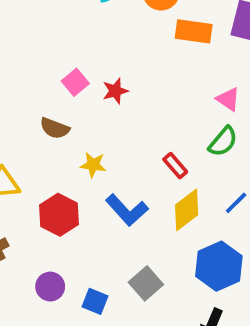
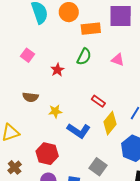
pink square: (75, 82) -> (28, 55), moved
green semicircle: (223, 142) -> (84, 57), moved
red hexagon: (59, 215) -> (47, 154), moved

